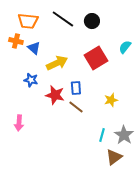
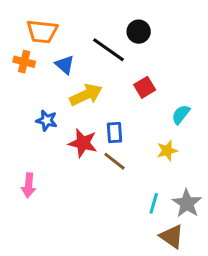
black line: (63, 19) -> (108, 50), moved
cyan semicircle: (125, 47) -> (181, 114), moved
blue triangle: (34, 48) -> (65, 65), moved
red square: (96, 58) -> (145, 87), size x0.6
brown triangle: (114, 157) -> (172, 236), turned -48

